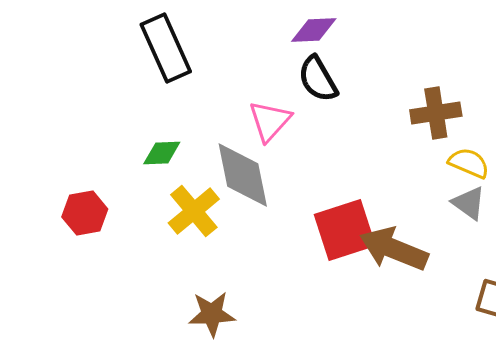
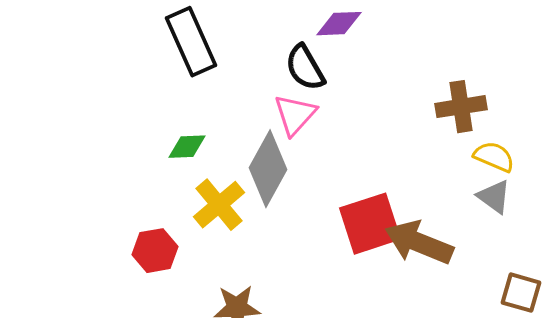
black semicircle: (318, 79) -> (305, 68), moved
gray diamond: (243, 175) -> (268, 169), turned 40
red hexagon: (85, 213) -> (155, 251), moved

